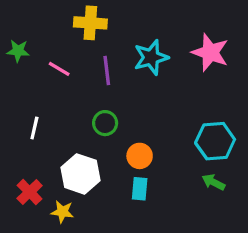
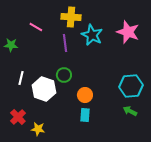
yellow cross: (90, 23) -> (71, 17), moved
green star: (18, 51) -> (11, 45), moved
cyan star: (151, 57) -> (92, 35), turned -30
pink line: (59, 69) -> (36, 27), moved
white hexagon: (80, 174) -> (44, 89), moved

